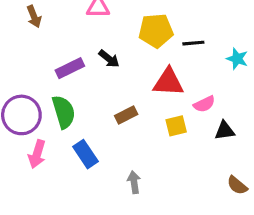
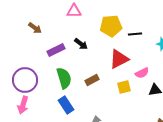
brown arrow: (34, 17) -> (35, 28), moved, turned -32
red triangle: (168, 82) -> (119, 59), turned -30
green semicircle: (64, 112) -> (64, 78), moved
pink arrow: (37, 154) -> (23, 105), moved

